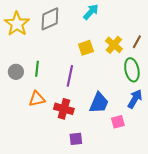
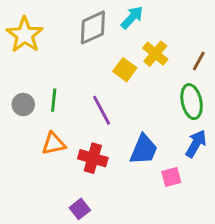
gray diamond: (50, 19) -> (93, 28), moved
yellow cross: (114, 45) -> (155, 54), moved
yellow square: (86, 48) -> (125, 70), turned -35
purple line: (70, 76) -> (102, 110), turned -40
purple square: (76, 139) -> (80, 209), moved, turned -32

